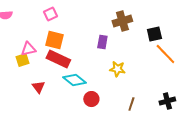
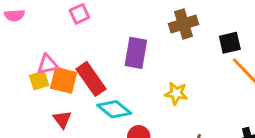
orange square: (54, 40) -> (64, 80), moved
purple rectangle: (102, 42) -> (136, 53), moved, size x1.5
red rectangle: (58, 59) -> (91, 79), turned 30

